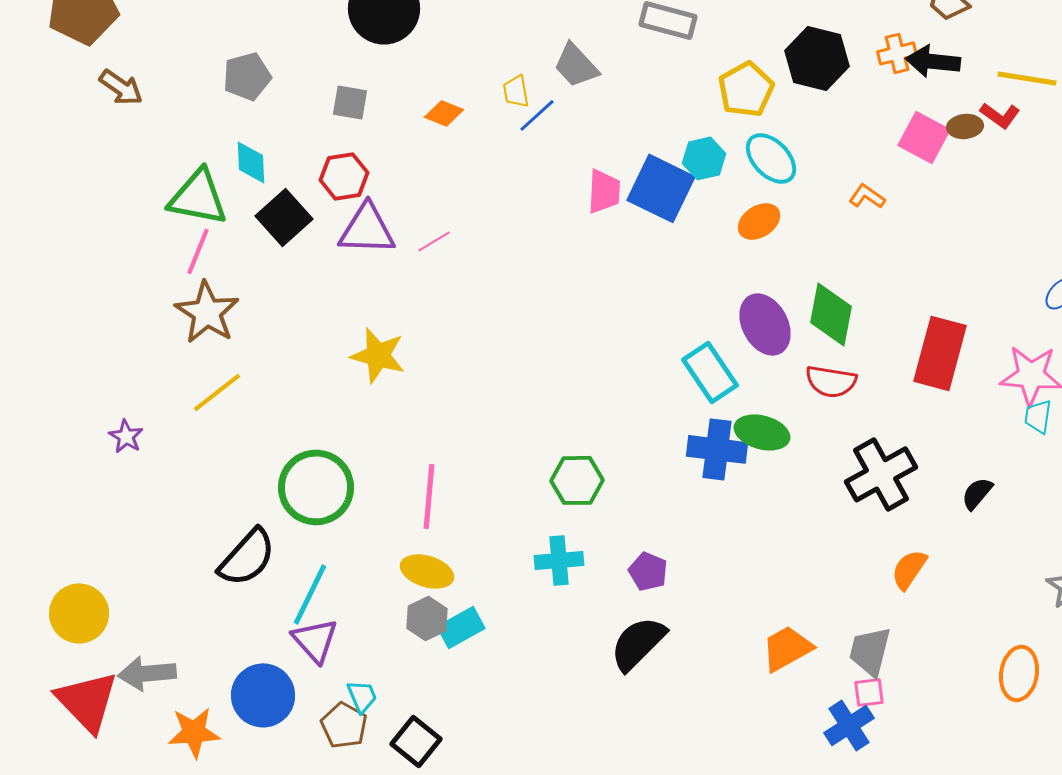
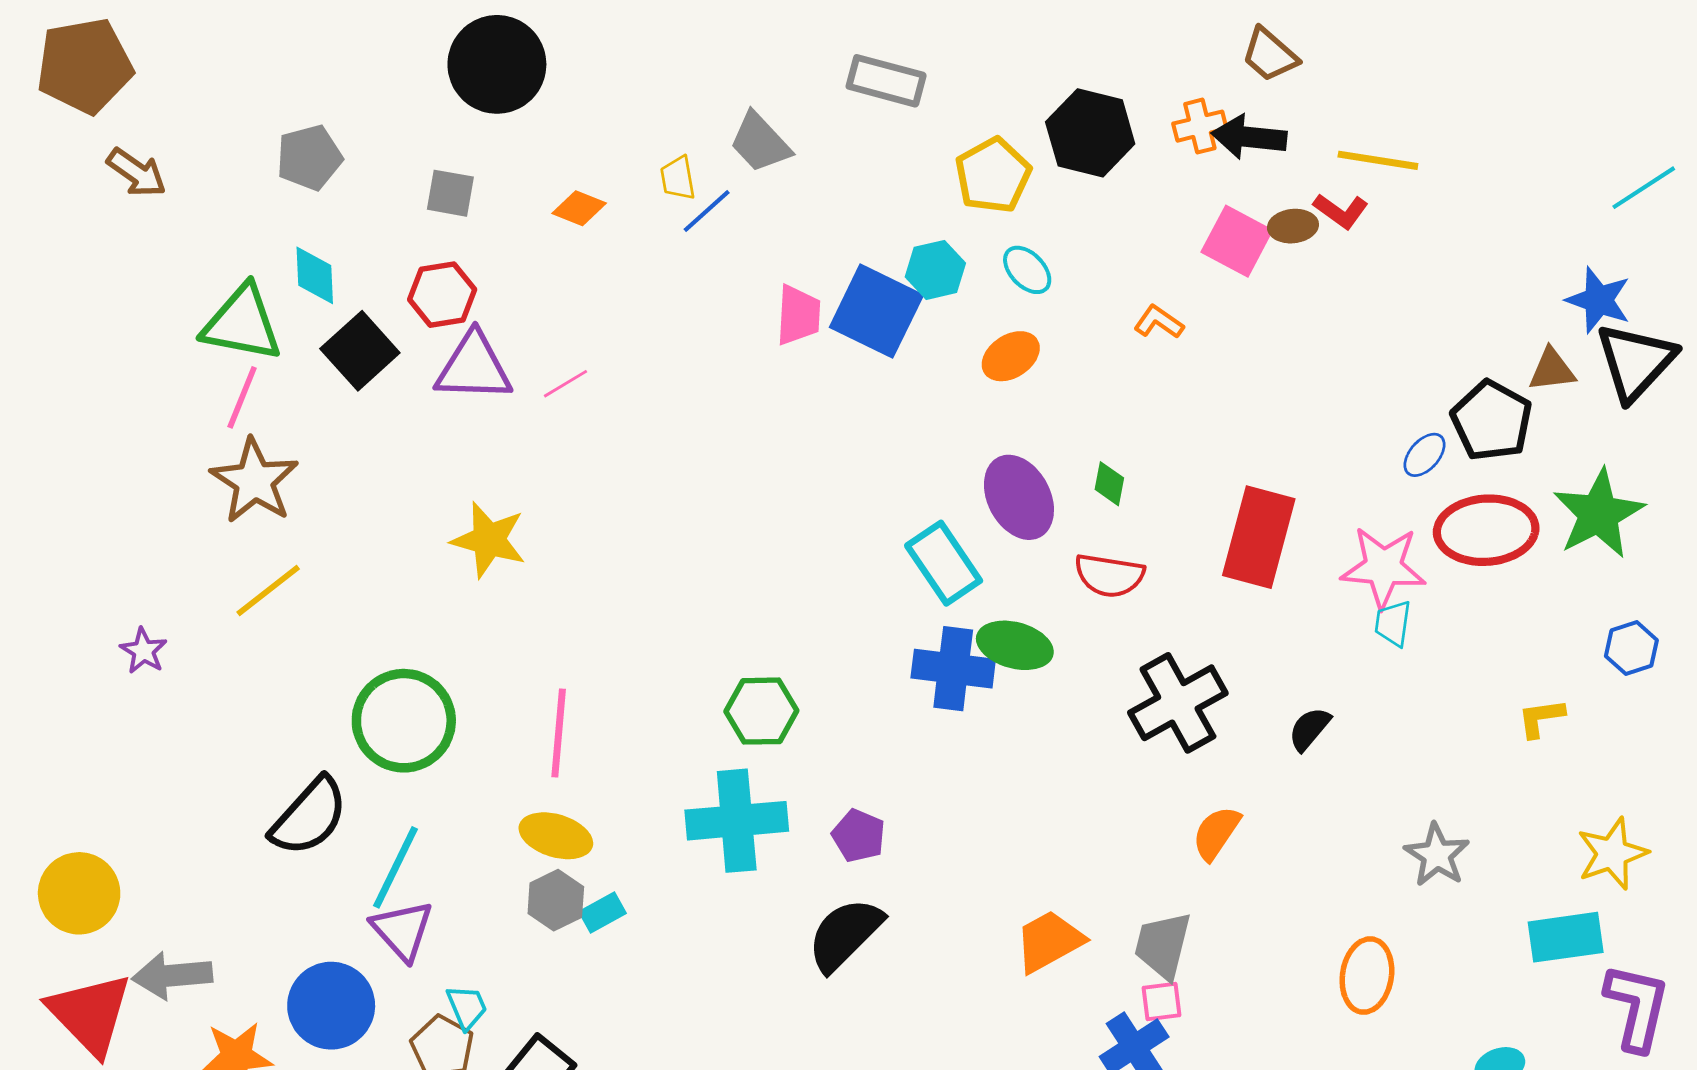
cyan ellipse: (771, 158) -> (1027, 270), size x0.7
green diamond: (831, 314) -> (1109, 484), size x0.5
cyan cross: (559, 560) -> (737, 821), size x1.5
cyan rectangle: (461, 627) -> (602, 912), size x0.7

